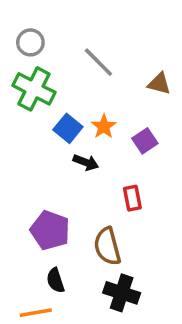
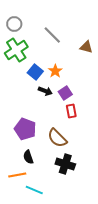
green cross: (34, 89) -> (16, 50), turned 30
purple square: (145, 141) -> (65, 93), moved
brown semicircle: (107, 246) -> (57, 138), turned -30

